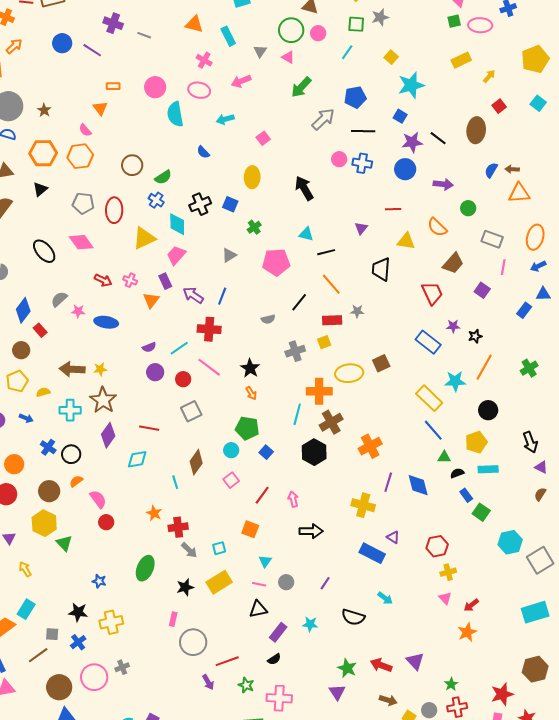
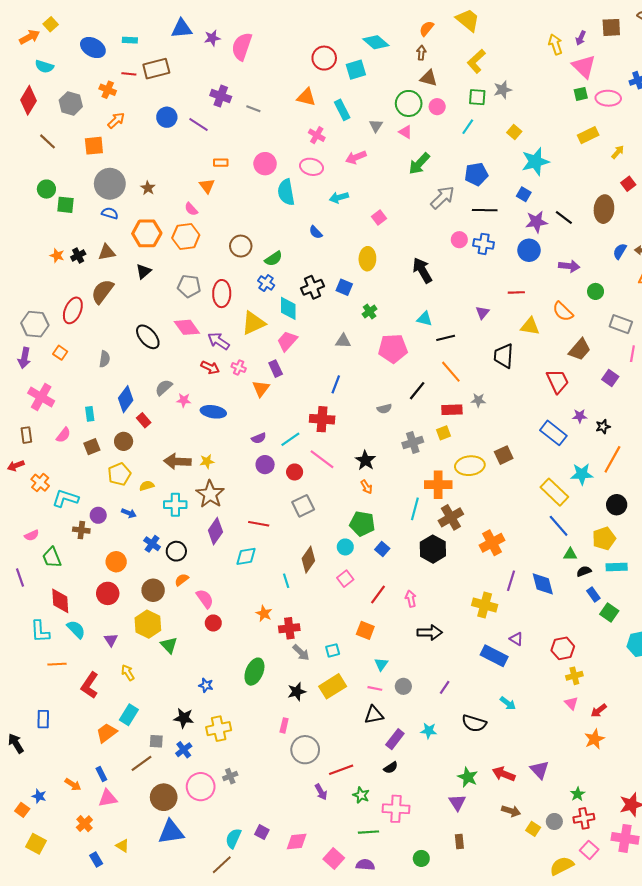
gray triangle: (229, 255) -> (343, 341), turned 35
purple arrow: (193, 295) -> (219, 341), moved

